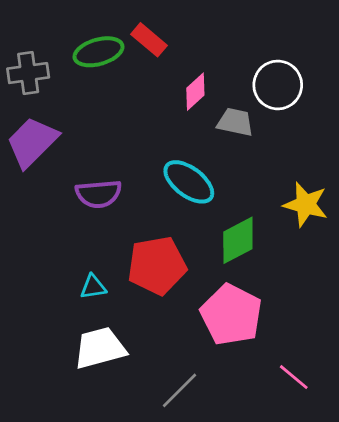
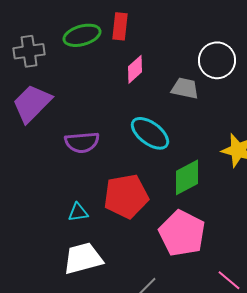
red rectangle: (149, 40) -> (120, 26), turned 56
pink diamond: (195, 92) -> (135, 69), moved

